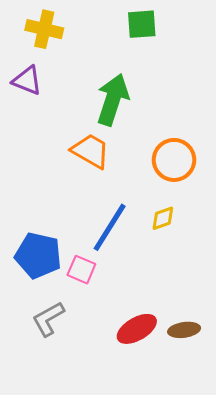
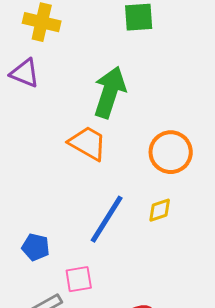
blue pentagon: (38, 255) -> (36, 247), size x0.6
pink square: (81, 270) -> (79, 279), moved, turned -32

